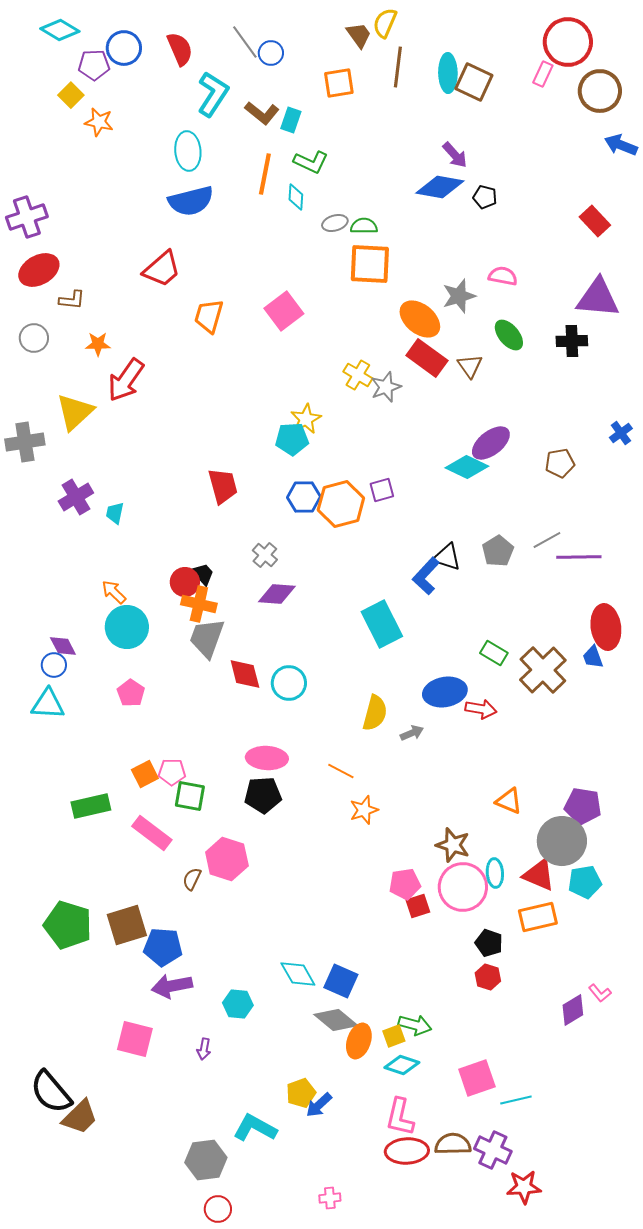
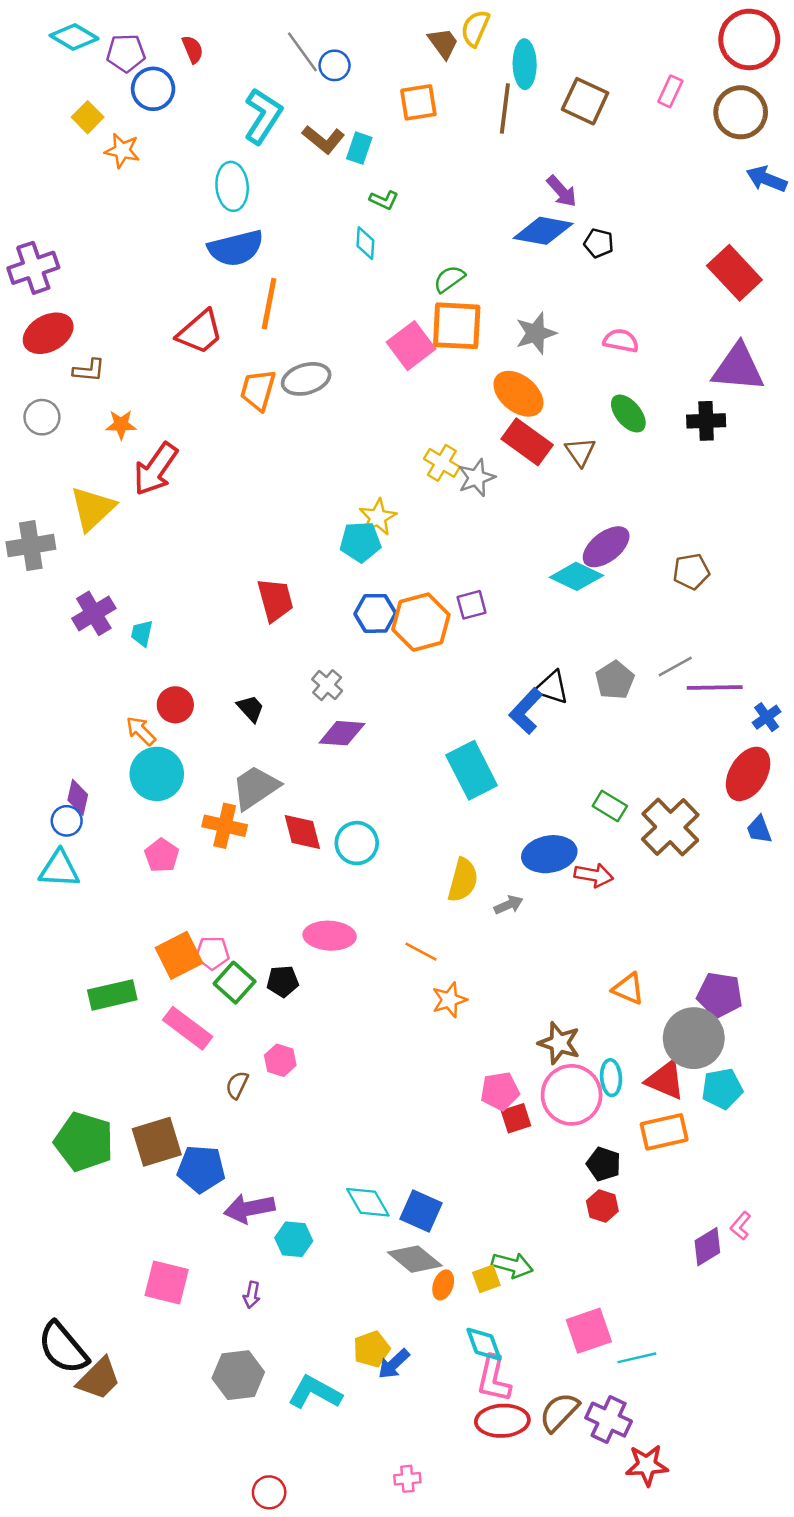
red circle: (568, 42) -> (749, 39), moved
blue circle: (124, 48) -> (153, 89), moved
red semicircle: (180, 49) -> (193, 49), moved, size x0.7
purple pentagon: (94, 65) -> (126, 53), moved
brown line: (398, 67) -> (505, 109), moved
cyan ellipse: (448, 73) -> (525, 64), moved
green L-shape: (311, 162) -> (384, 200), size x0.7
orange line: (265, 174) -> (269, 304), moved
red rectangle: (595, 221) -> (734, 273), size x1.4
gray ellipse: (335, 223) -> (306, 379), moved, size x1.5
green semicircle: (364, 226) -> (449, 279), turned -36
gray star: (459, 296) -> (536, 333), moved
pink square: (284, 311) -> (411, 346), moved
blue cross: (621, 433) -> (767, 717), moved
red circle: (185, 582) -> (175, 705), moved
orange cross: (199, 604) -> (225, 826), moved
red ellipse: (606, 627) -> (748, 774), turned 39
gray trapezoid: (207, 638) -> (256, 788), turned 36
purple diamond: (63, 646) -> (78, 797), turned 40
blue trapezoid: (593, 657) -> (759, 829), moved
orange square: (145, 774) -> (179, 955), size x1.4
black pentagon: (263, 795) -> (283, 981), moved, size x0.7
green square: (190, 796) -> (235, 983), turned 32
pink hexagon: (227, 859) -> (280, 1060), size x0.6
purple arrow: (172, 986) -> (249, 1208), moved
pink L-shape: (600, 993) -> (741, 1226), turned 80
orange ellipse: (359, 1041) -> (443, 1285), size x0.7
cyan diamond: (402, 1065) -> (484, 1344), moved, turned 52
brown semicircle: (453, 1144) -> (559, 1412), turned -45
gray hexagon: (206, 1160) -> (238, 1375), moved

